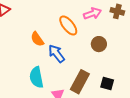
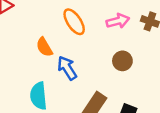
orange ellipse: (68, 25) -> (74, 22), moved

